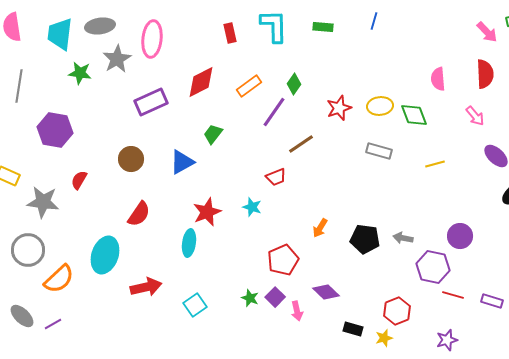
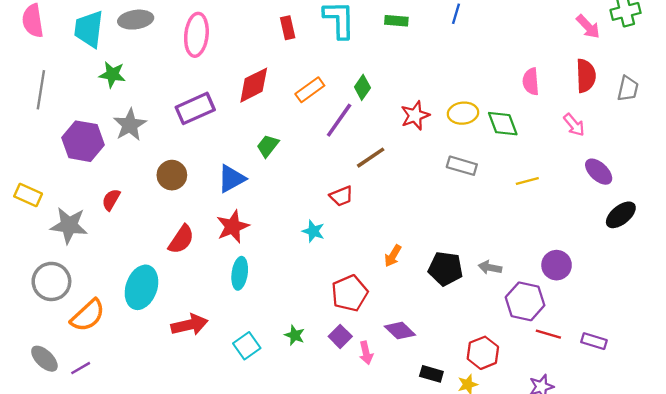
gray star: (117, 59) -> (130, 125), moved
red star: (207, 212) -> (233, 227), moved
green star: (250, 298) -> (295, 335), moved

